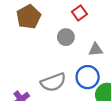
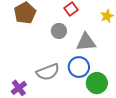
gray triangle: (96, 50) -> (86, 42), size x1.5

